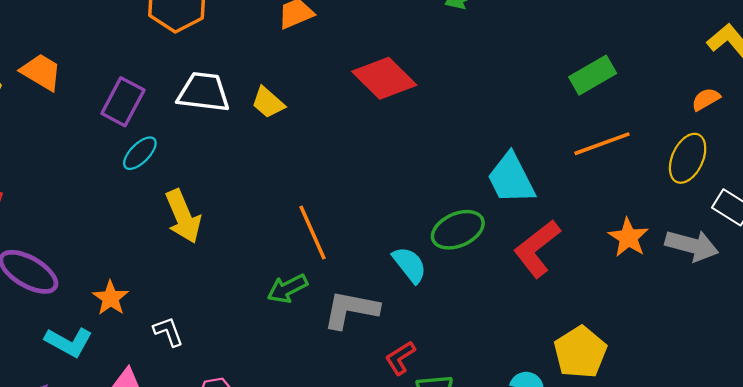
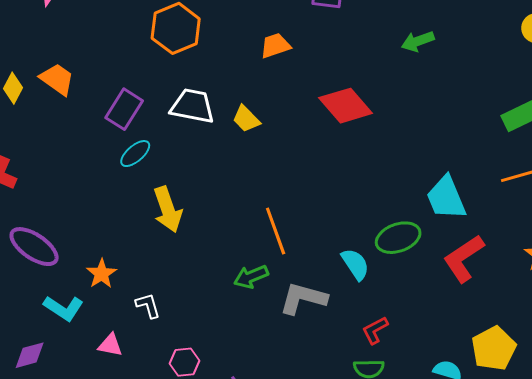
red L-shape: (400, 358) -> (375, 330), moved

